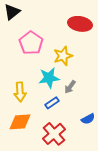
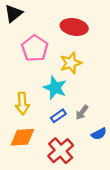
red ellipse: (80, 24) -> (74, 27), moved
cyan star: (49, 78) -> (55, 88), turned 30
gray arrow: (70, 87) -> (82, 112), moved

